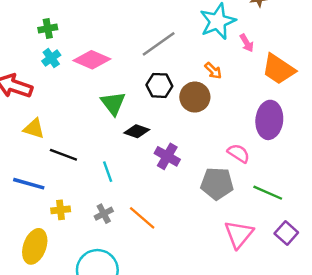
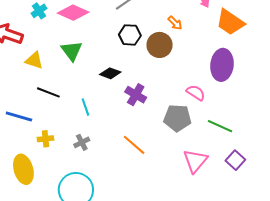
green triangle: (113, 103) -> (72, 51), moved
yellow triangle: (34, 128) -> (34, 60), moved
orange line: (142, 218) -> (134, 145), moved
yellow ellipse: (35, 246) -> (23, 169), turned -36

